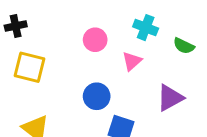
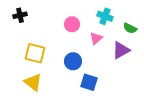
yellow square: (29, 67) -> (35, 53), moved
purple triangle: (170, 98) -> (121, 50), moved

